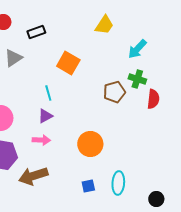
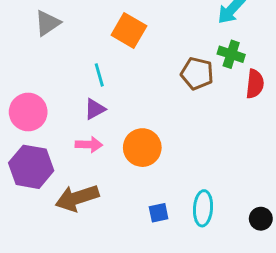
brown pentagon: (114, 92) -> (197, 73), turned 30
orange circle: (90, 144) -> (142, 148), moved
black circle: (156, 199) -> (261, 219), moved

